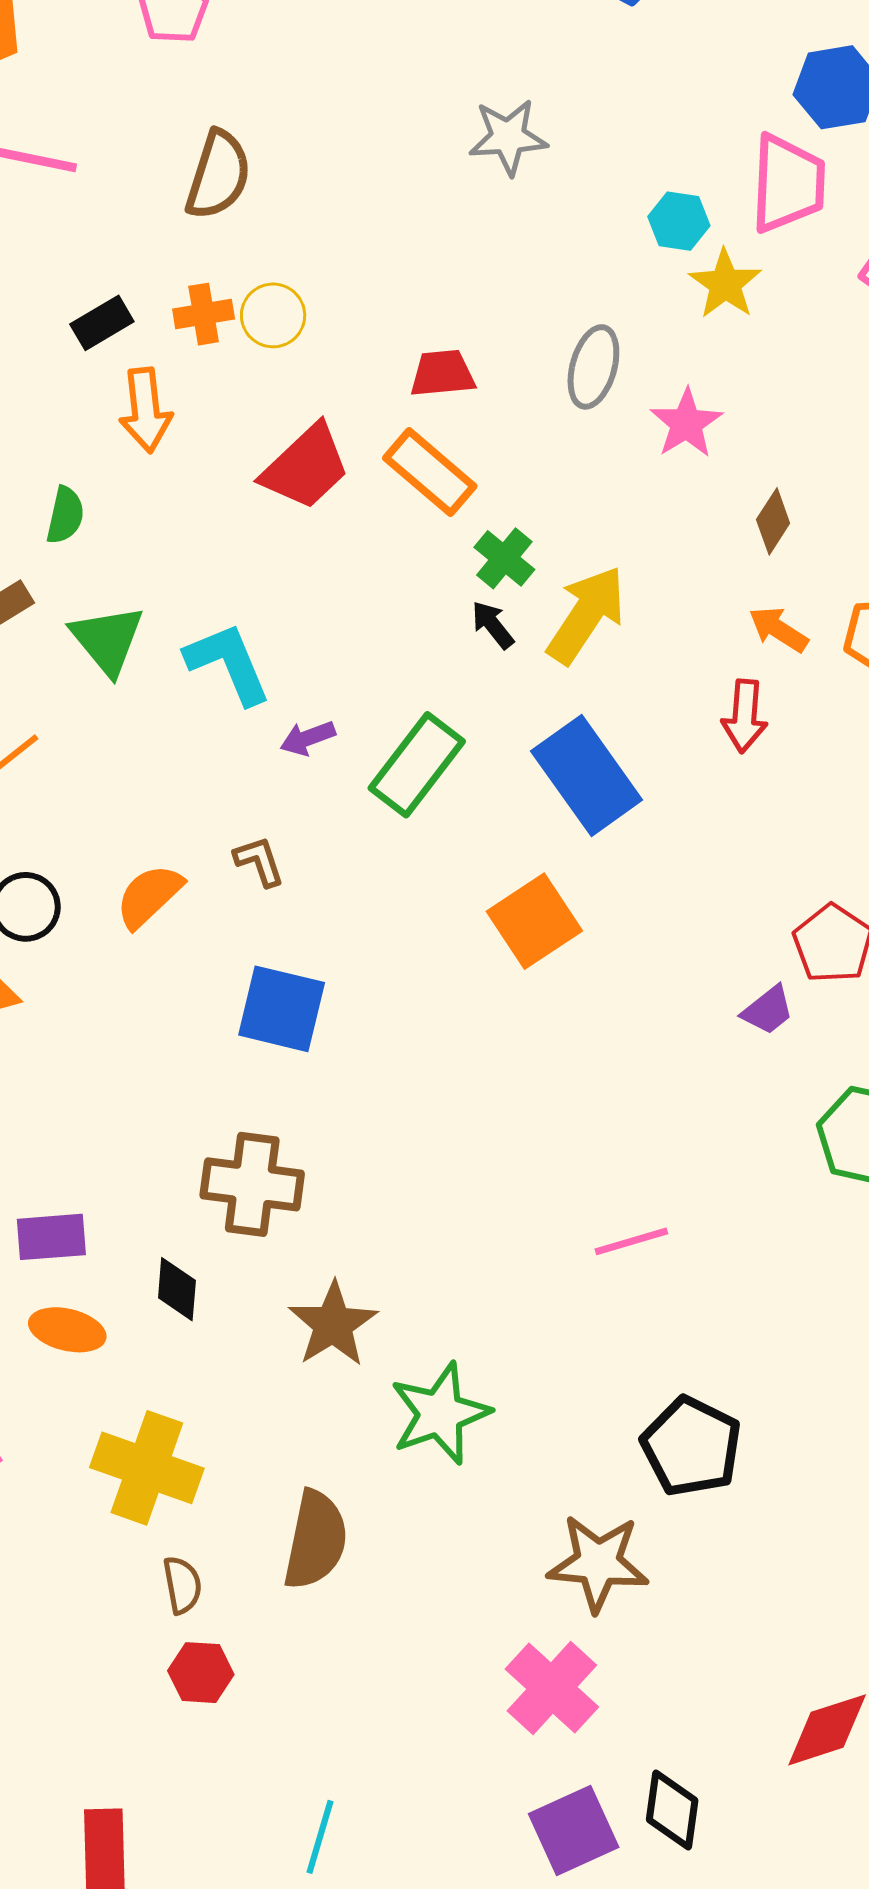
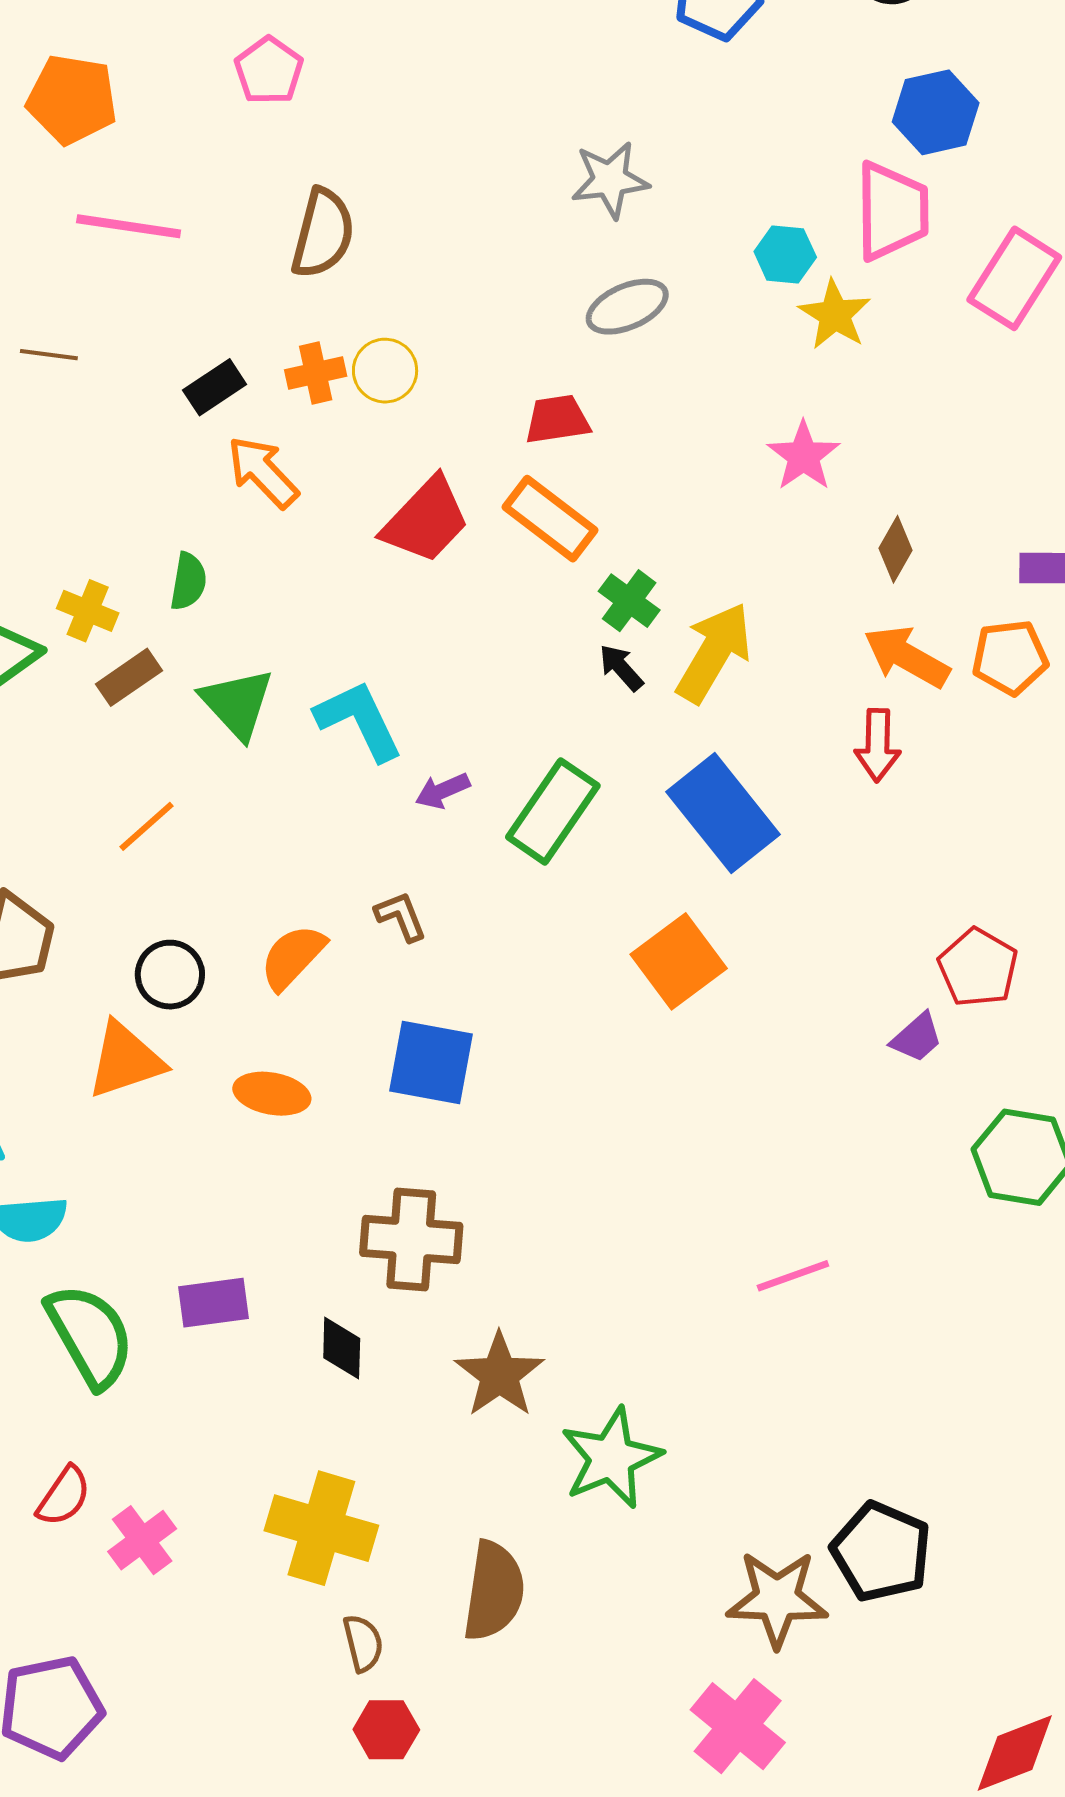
gray ellipse: (593, 367) -> (627, 307), moved, turned 54
orange arrow: (146, 410) -> (263, 472), turned 146
orange arrow: (778, 629) -> (907, 657), size x1.4
orange ellipse: (67, 1330) -> (272, 1094), moved
black pentagon: (691, 1447) -> (881, 1552), moved

